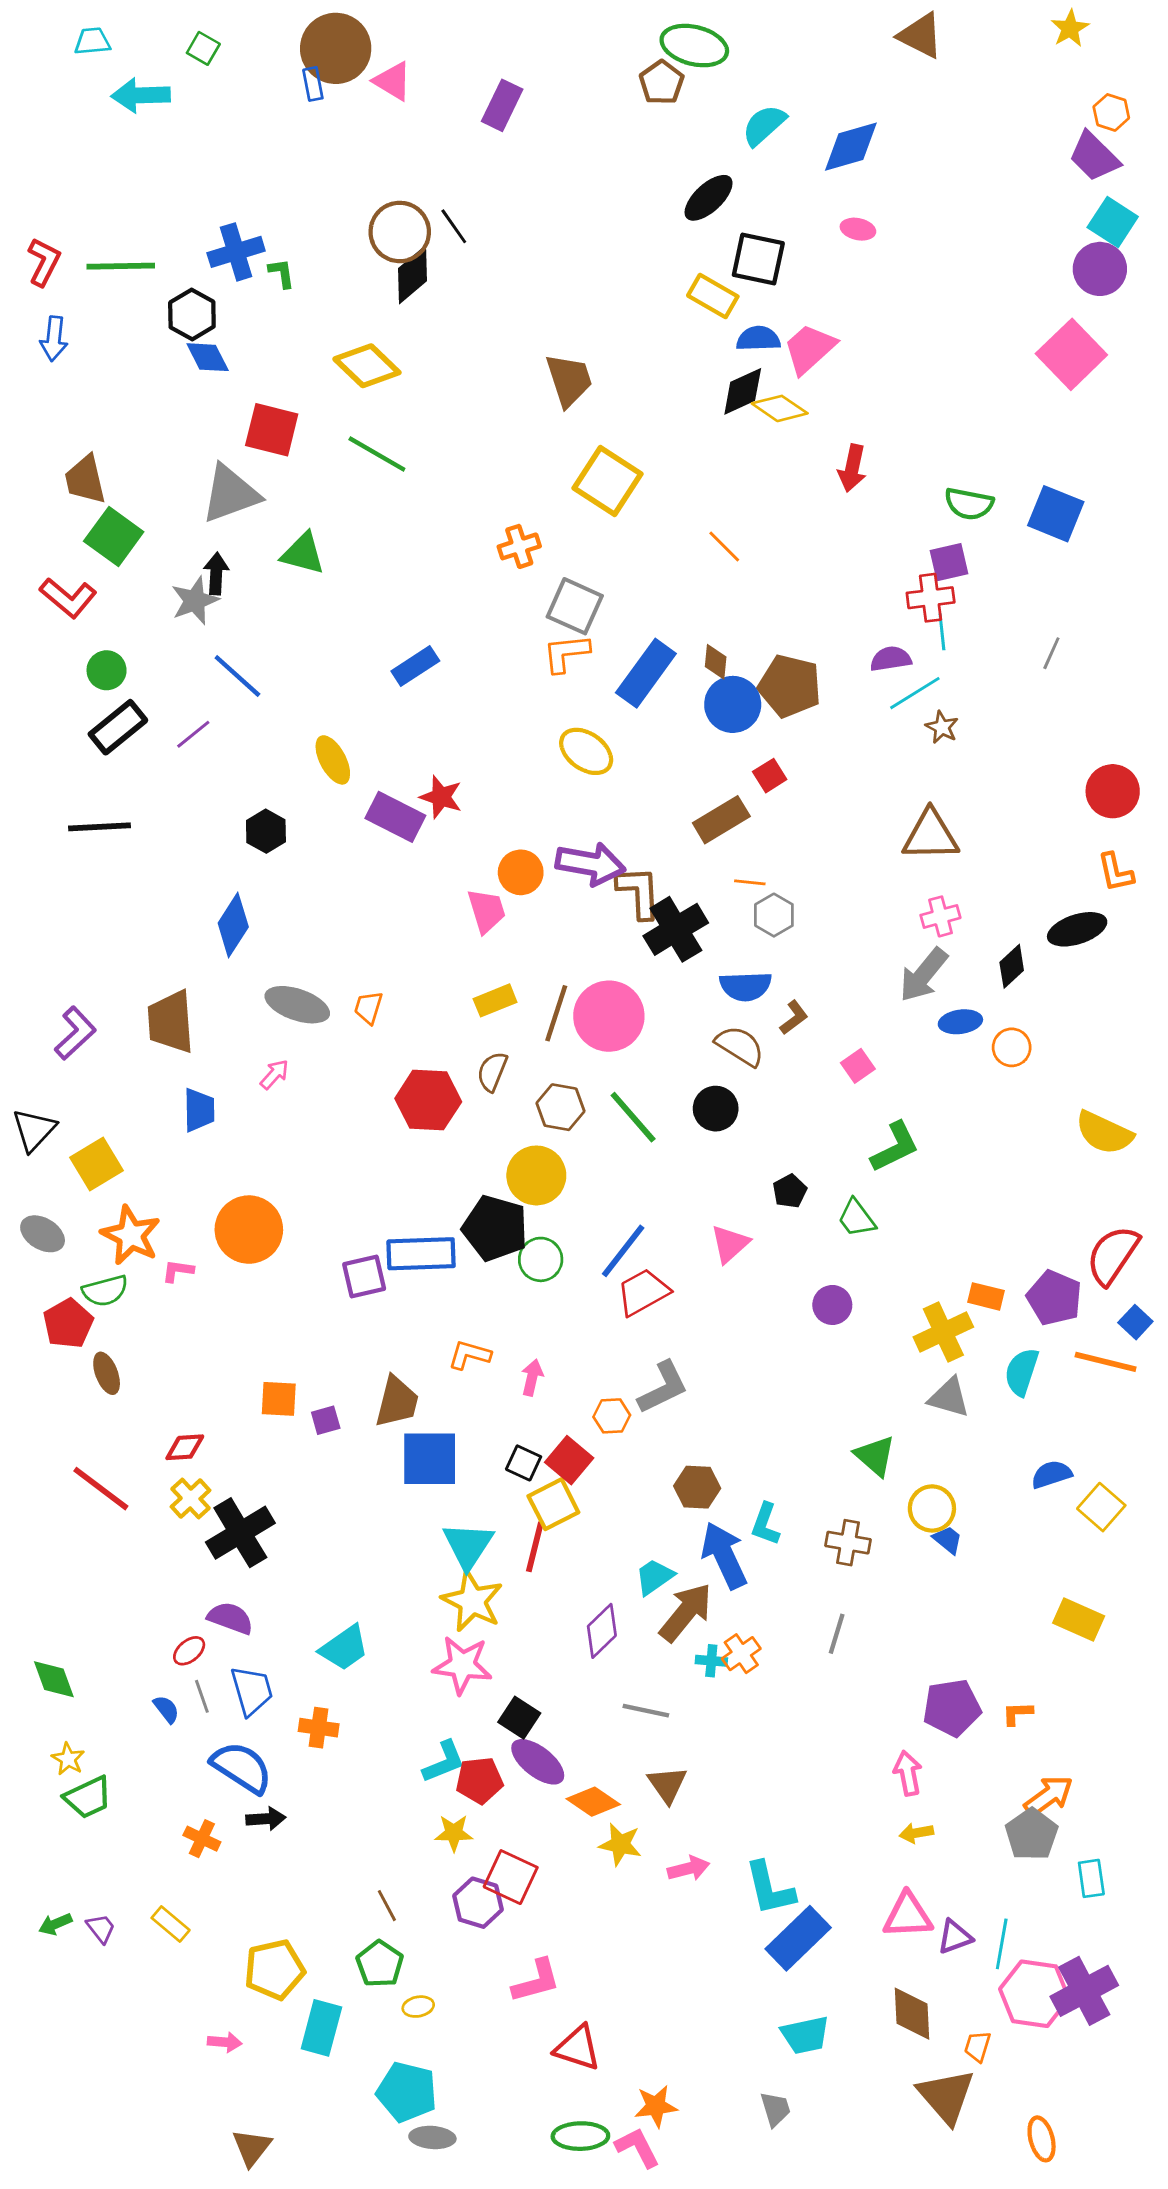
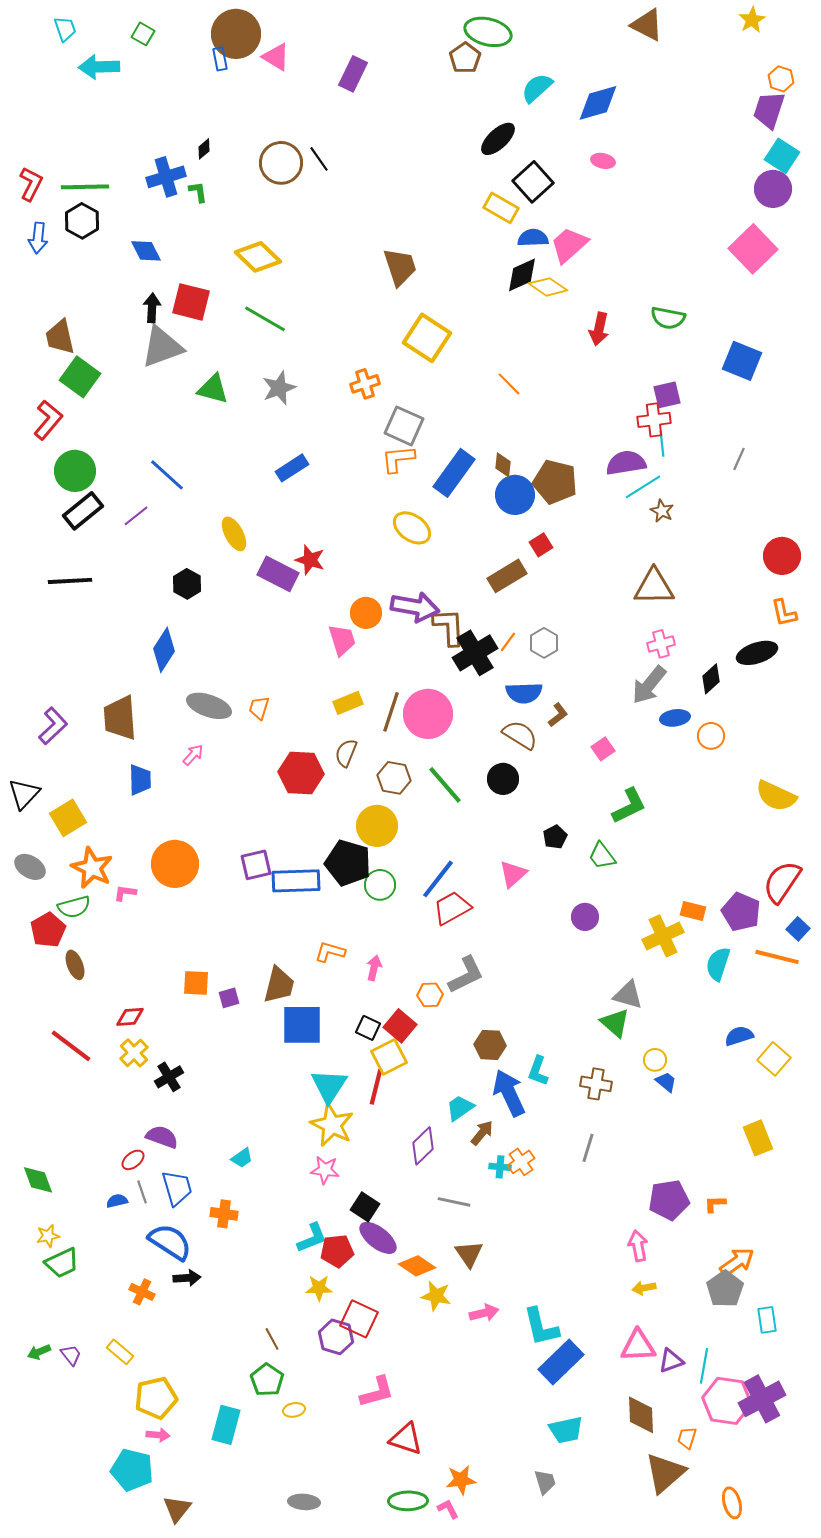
cyan trapezoid: (92, 41) -> (65, 29), turned 76
purple trapezoid: (1094, 157) -> (769, 110), turned 63
black square: (758, 259) -> (533, 182), turned 36
black diamond: (413, 275) -> (204, 149), moved, size x0.5
black hexagon: (192, 314) -> (82, 221), moved
green semicircle: (969, 504) -> (668, 318), moved
black arrow: (216, 574) -> (152, 308), moved
red L-shape: (68, 598) -> (48, 420), turned -90
gray star: (195, 601) -> (279, 388), moved
purple semicircle: (891, 659) -> (626, 463), size x1.4
green circle: (107, 670) -> (75, 471), size x1.5
orange line: (750, 882) -> (508, 642), moved, turned -60
purple square: (364, 1277) -> (256, 865), moved
gray triangle: (949, 1397) -> (628, 995), moved
yellow circle: (932, 1508) -> (655, 1060), size x0.7
black cross: (240, 1533) -> (169, 1077), size x0.6
brown arrow: (686, 1612) -> (482, 1133), size x0.6
yellow rectangle: (1079, 1619) -> (758, 1138), turned 44
cyan trapezoid: (344, 1648) -> (242, 1158), size x0.6
pink star: (462, 1665) -> (325, 1170), size x0.7
blue semicircle: (166, 1709) -> (117, 1201), turned -65
yellow star: (68, 1759) -> (48, 1236), turned 30
yellow pentagon: (274, 1970) -> (156, 1398), moved
cyan pentagon: (407, 2092) -> (132, 1470), moved
brown triangle: (946, 2096) -> (665, 1473), turned 30
pink L-shape: (637, 2147) -> (448, 1509), size x0.7

